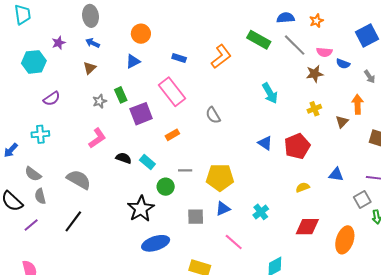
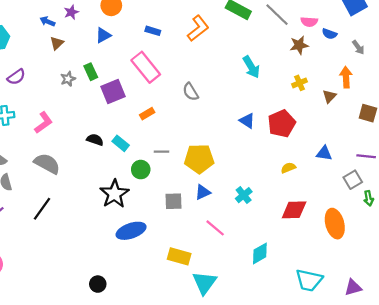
purple star: (59, 43) -> (71, 12), moved
blue arrow: (93, 43) -> (47, 21), moved
pink L-shape: (97, 138) -> (44, 123), moved
orange ellipse: (345, 240) -> (335, 224), turned -32

